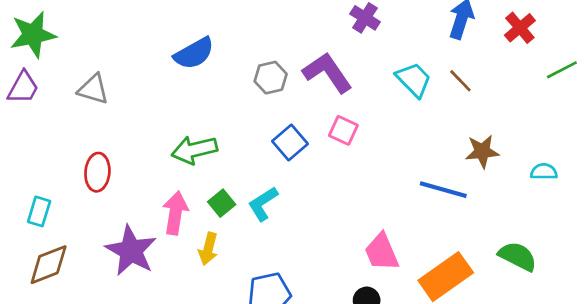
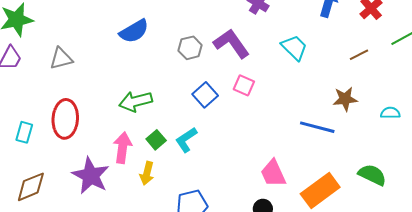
brown line: (460, 81) -> (359, 55), moved, turned -72
gray triangle: (93, 89) -> (61, 59), turned -30
red ellipse: (97, 172) -> (65, 119), size x1.4
cyan rectangle: (39, 211) -> (24, 132), moved

